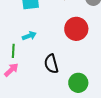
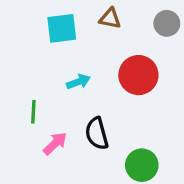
cyan arrow: (29, 36) -> (78, 82), moved
pink arrow: (11, 70) -> (55, 143), moved

